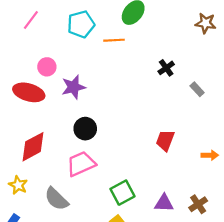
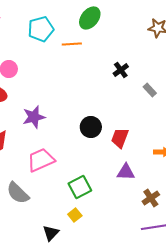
purple star: (74, 87) -> (34, 117), moved
black circle: (85, 129) -> (91, 127), moved
purple triangle: (164, 203) -> (126, 172), moved

